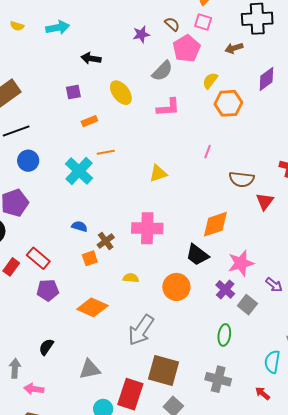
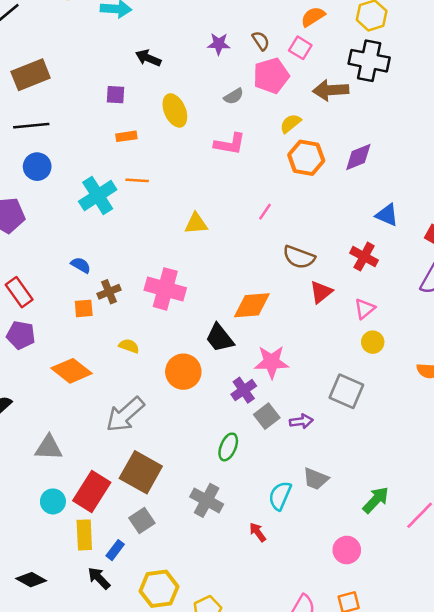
brown arrow: (234, 48) -> (331, 90), size x1.5
gray semicircle: (162, 71) -> (234, 96), size x0.7
purple diamond: (266, 79) -> (358, 157), moved
purple arrow: (274, 285) -> (301, 421), moved, turned -60

